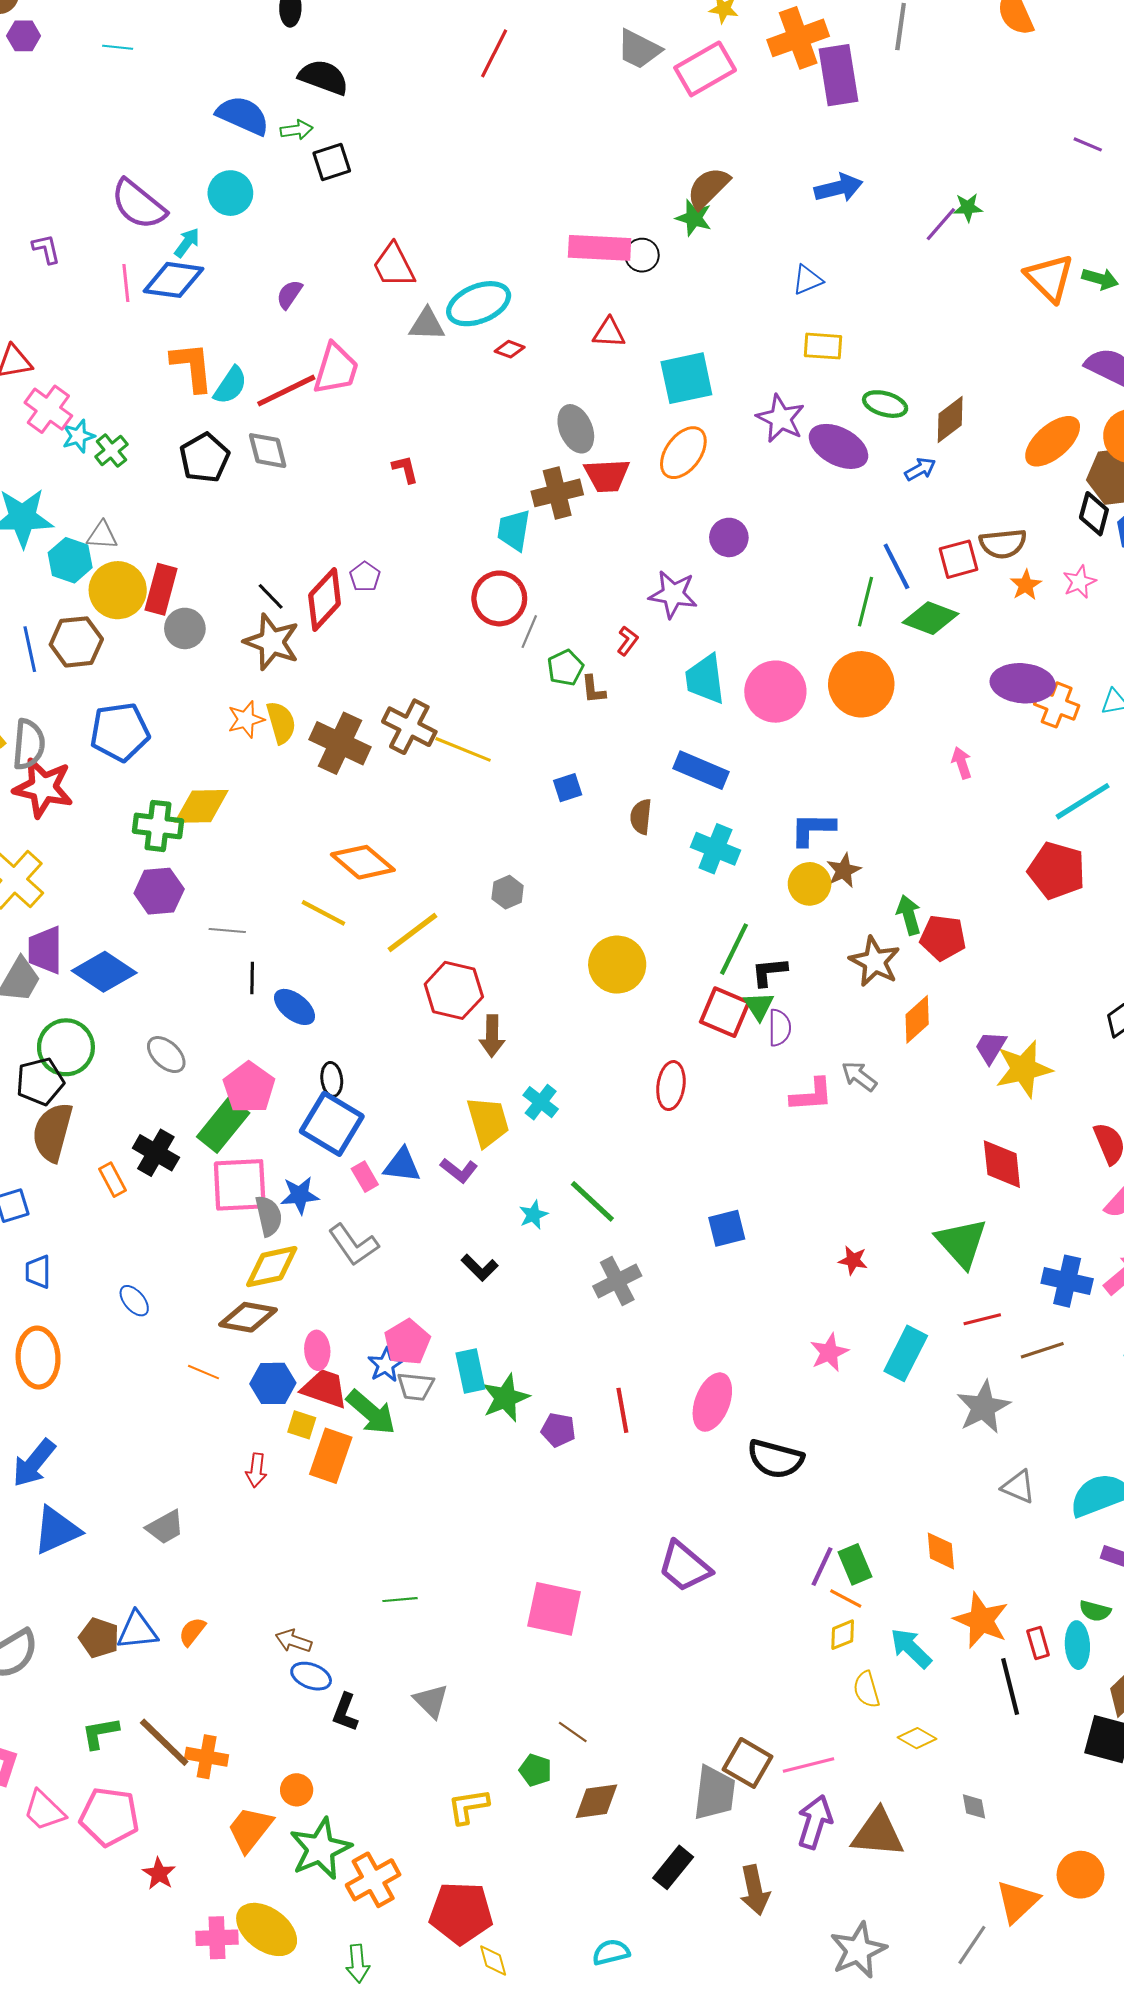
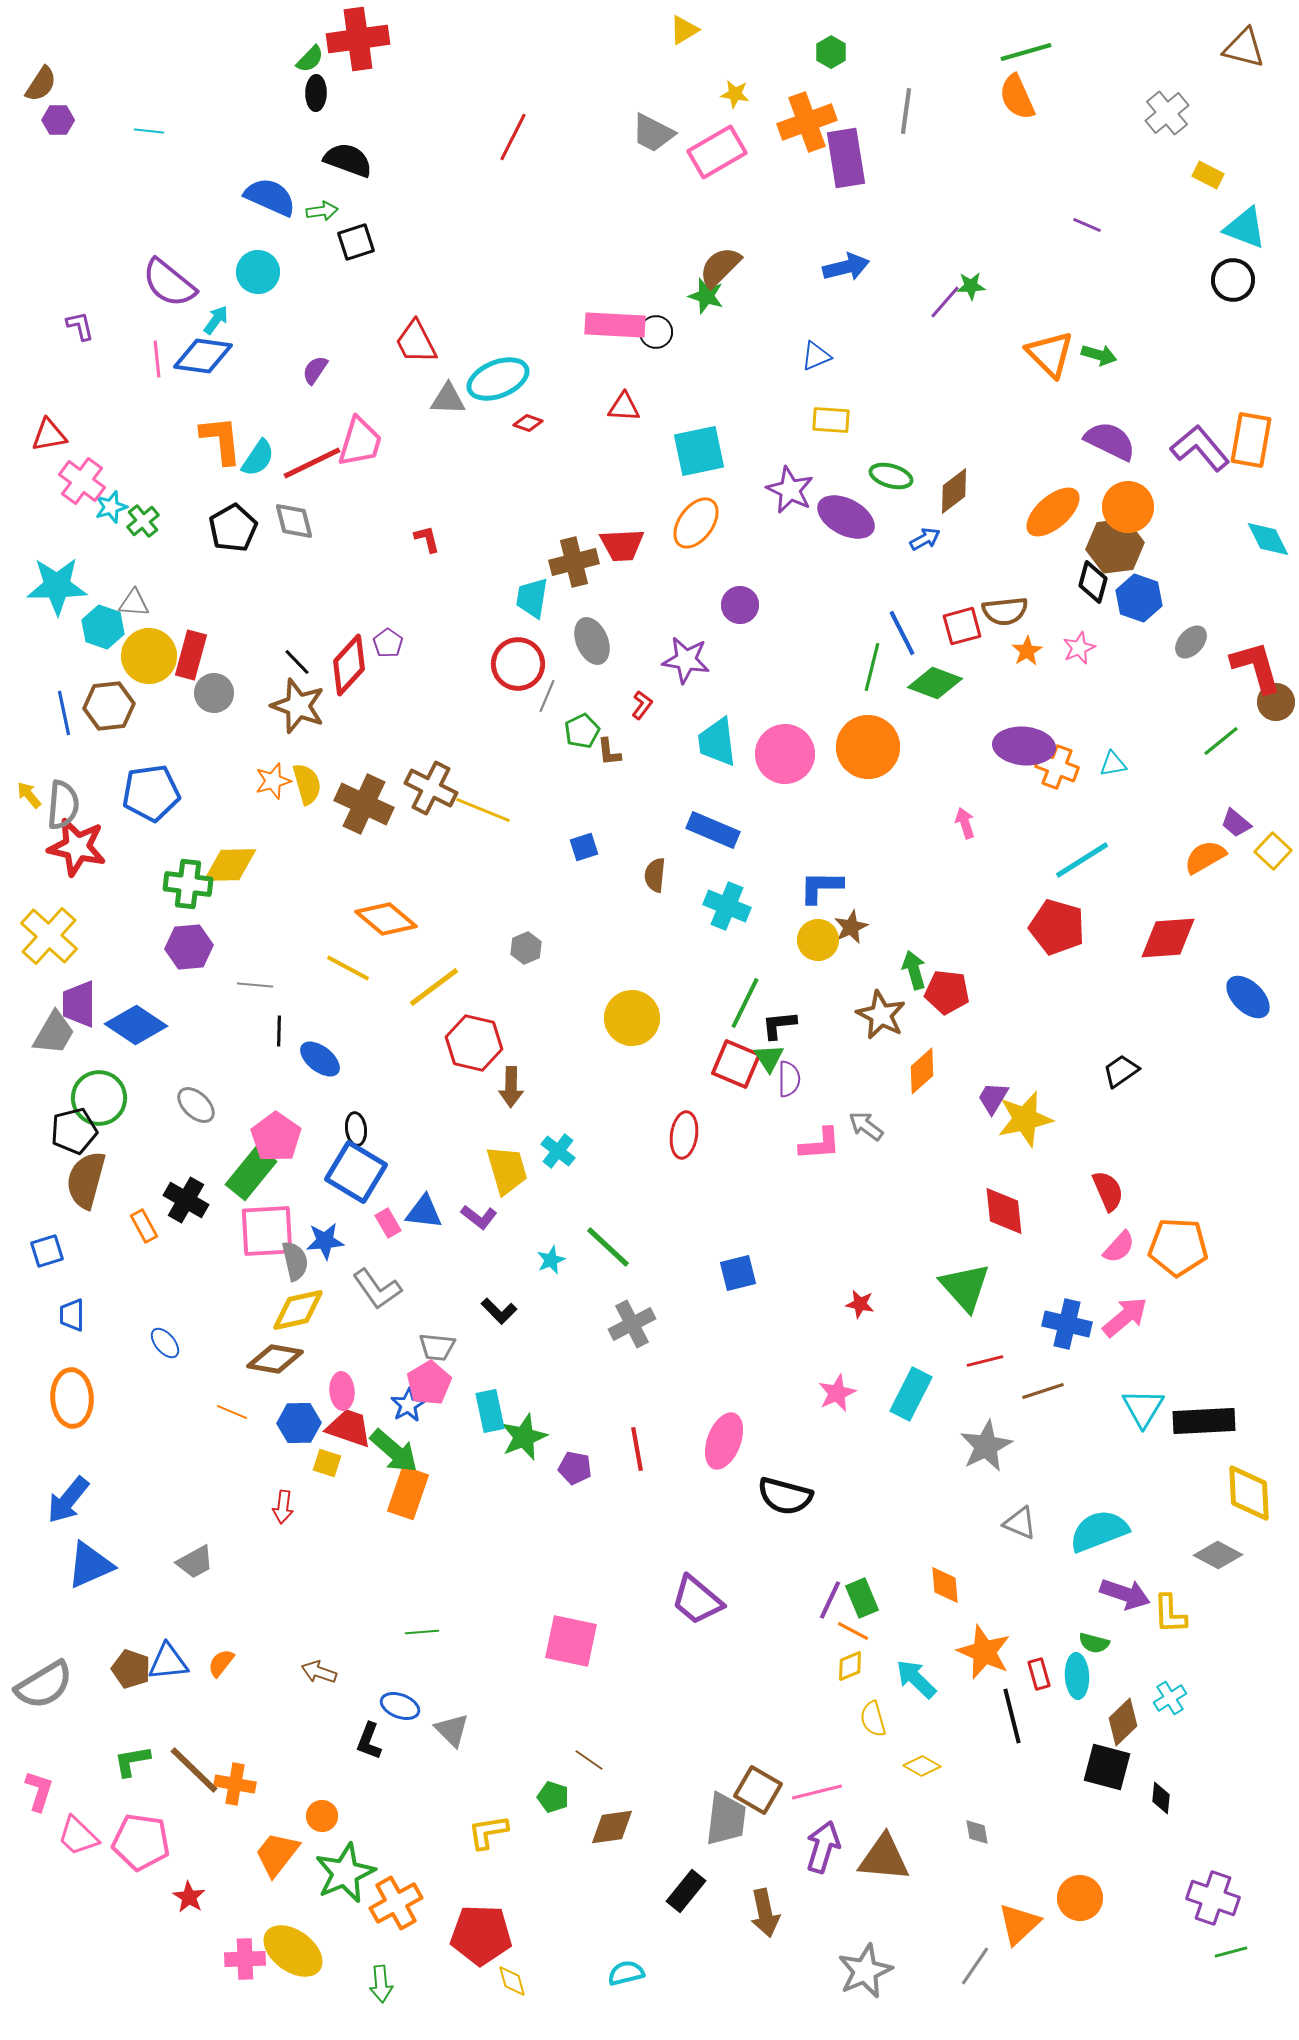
gray ellipse: (576, 429) -> (592, 641), moved
gray trapezoid: (416, 1387) -> (437, 1347), moved
orange rectangle: (331, 1456) -> (408, 1493), moved
blue ellipse: (311, 1676) -> (400, 1706), moved

